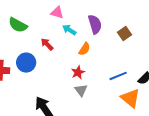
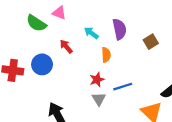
pink triangle: (57, 13) -> (59, 13), moved
orange semicircle: (84, 49) -> (106, 55), turned -40
blue line: (118, 76) -> (123, 87), moved

